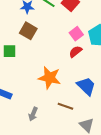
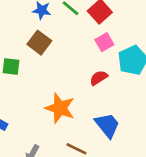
pink square: (76, 34) -> (104, 42), moved

